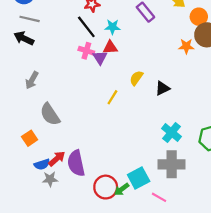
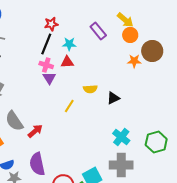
orange circle: (199, 17) -> (130, 35), moved
black line: (86, 27) -> (46, 44), turned 60
purple triangle: (100, 58) -> (49, 78), moved
yellow semicircle: (136, 78) -> (90, 89), turned -128
red arrow: (57, 159) -> (35, 131), moved

